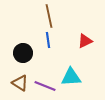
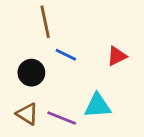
brown line: (49, 16) -> (45, 22), moved
blue line: (48, 40) -> (66, 55), turned -56

